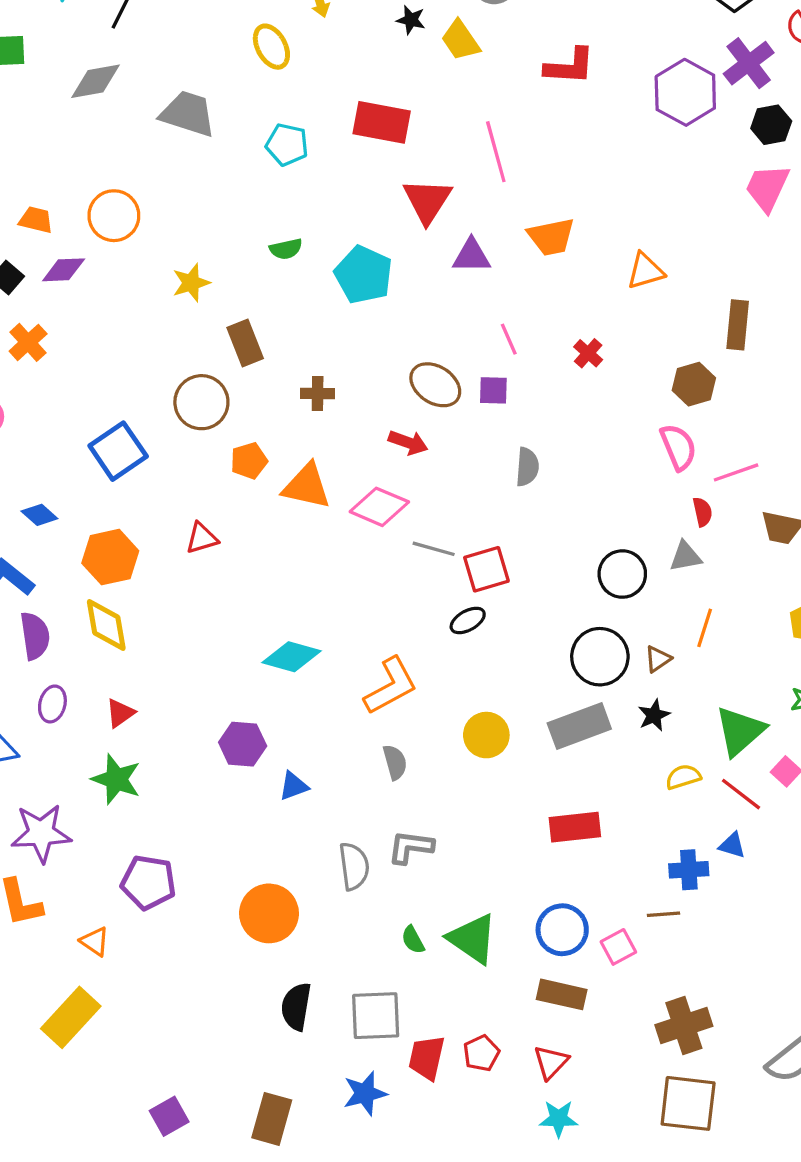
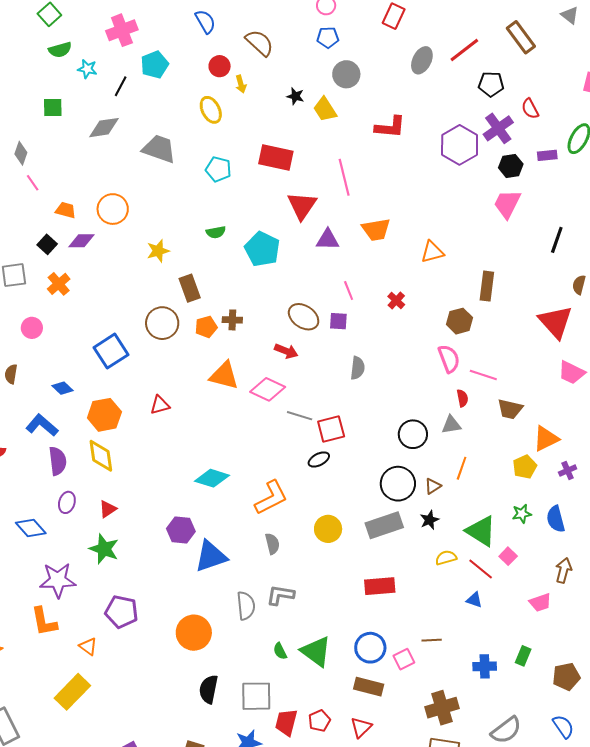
orange pentagon: (249, 461) -> (206, 327), moved
pink line: (736, 472) -> (483, 375), turned 36
green triangle: (740, 731) -> (481, 531), turned -48
blue triangle: (294, 786) -> (211, 556), size x1.8
blue cross: (689, 870) -> (485, 666), moved

